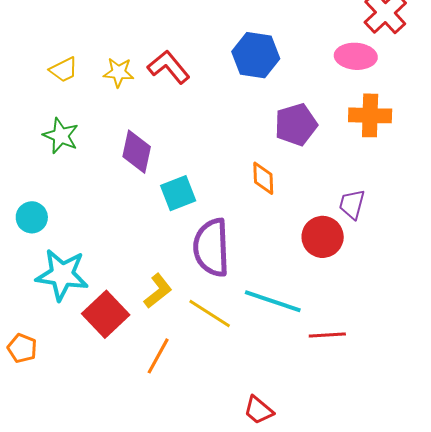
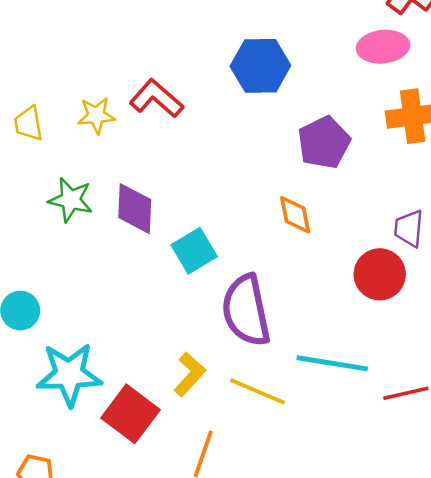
yellow trapezoid: (64, 70) -> (29, 124), turned 116
green star: (61, 136) -> (71, 200), moved

